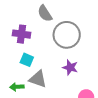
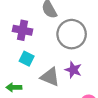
gray triangle: (38, 79) -> (50, 77), moved

